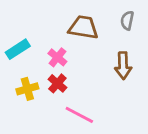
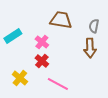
gray semicircle: (127, 20) -> (94, 26), moved
yellow cross: (27, 89) -> (20, 78), moved, turned -35

